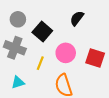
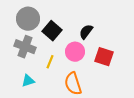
black semicircle: (77, 18) -> (86, 32), moved
gray circle: (18, 19) -> (28, 19), size x1.5

